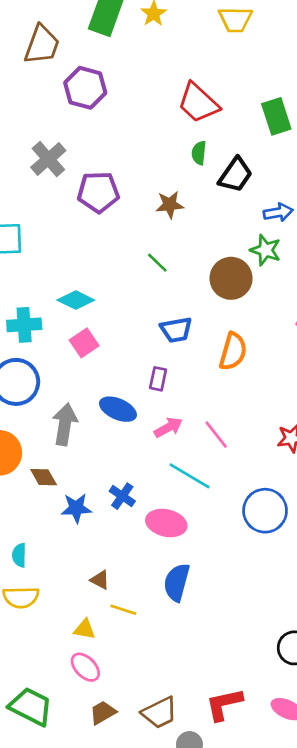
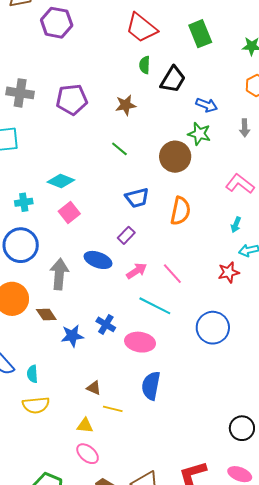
gray cross: (48, 159) -> (20, 93), moved, turned -36
blue arrow: (278, 212) -> (207, 105), turned 35
cyan cross: (24, 325) -> (24, 202), size x0.7
purple rectangle: (158, 379) -> (126, 235), turned 36

